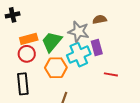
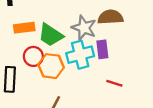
brown semicircle: (100, 19) -> (110, 17), size x1.5
green trapezoid: (52, 42) -> (51, 35), turned -105
red circle: (27, 54) -> (33, 56), moved

